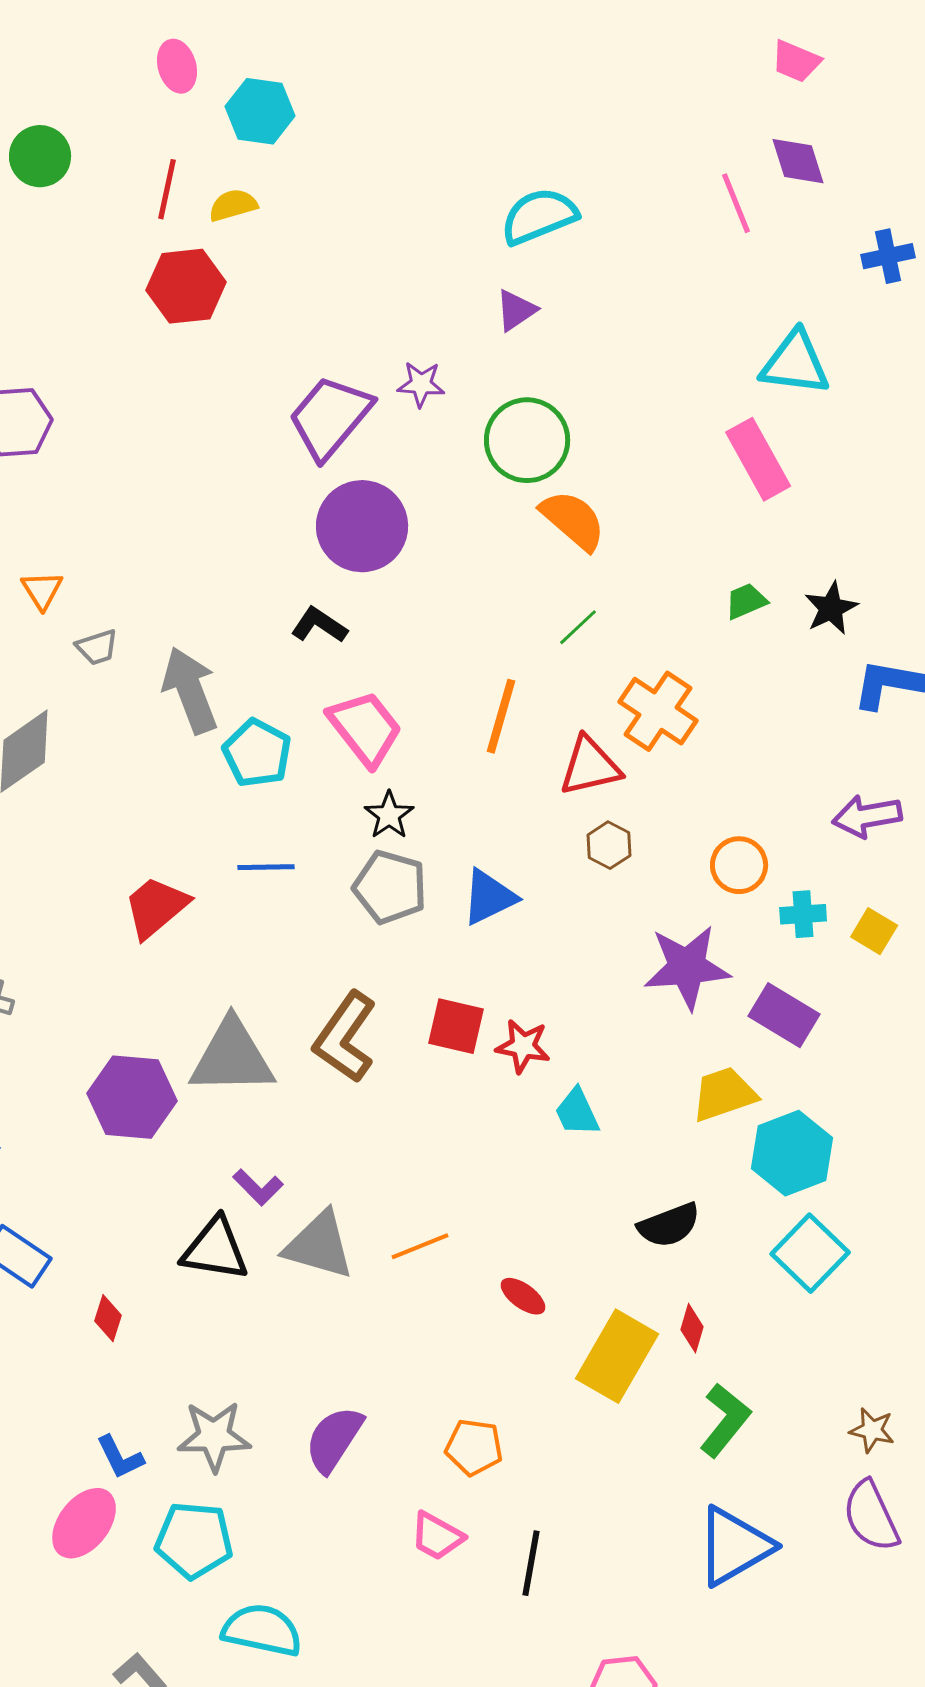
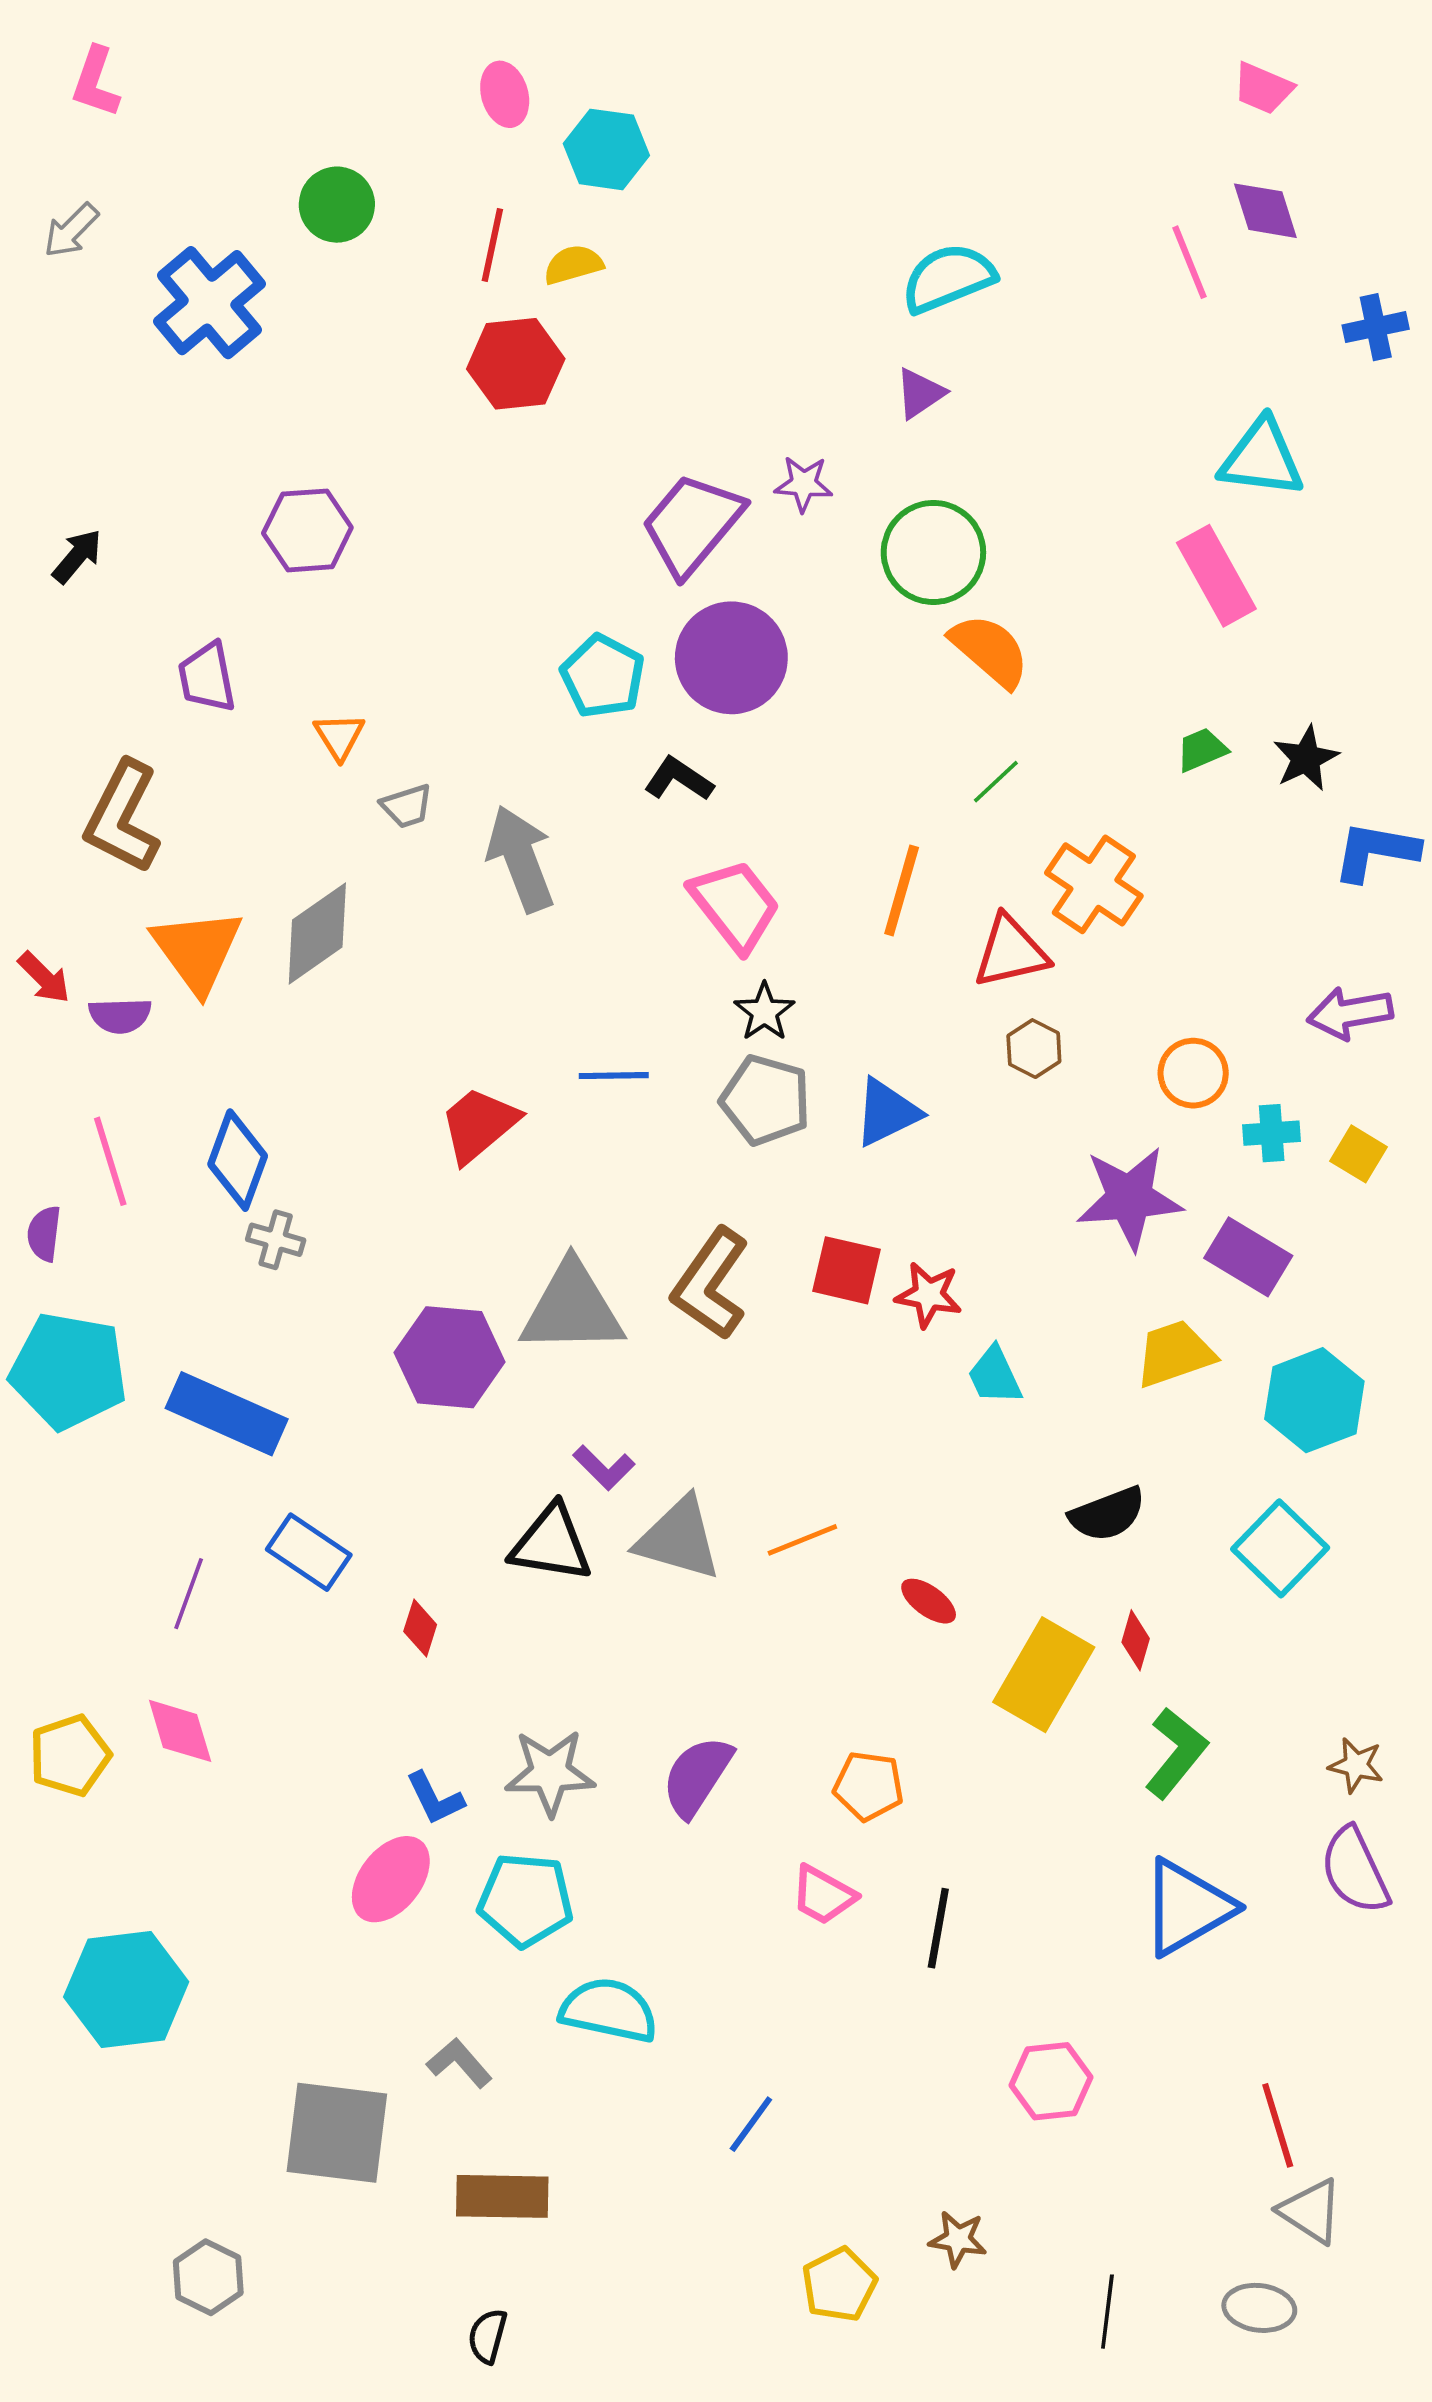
cyan pentagon: (257, 753) -> (603, 676), moved
cyan hexagon: (792, 1153) -> (1314, 1400), moved

